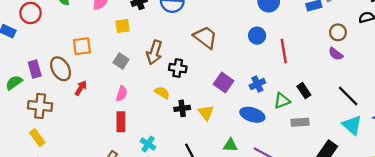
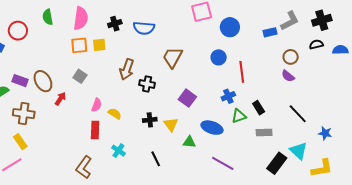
brown trapezoid: (205, 37) -> (173, 57), turned -100
orange square: (82, 46) -> (79, 45), moved
gray square: (121, 61) -> (80, 76), moved
purple rectangle: (35, 69) -> (20, 81), turned -56
blue cross: (257, 84) -> (228, 96), moved
yellow semicircle: (162, 93) -> (115, 114), moved
gray rectangle: (300, 122) -> (264, 132), moved
cyan triangle: (352, 125) -> (299, 151), moved
green triangle: (230, 145) -> (189, 142), moved

